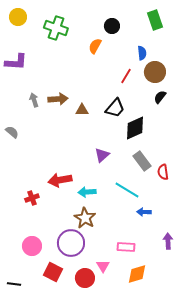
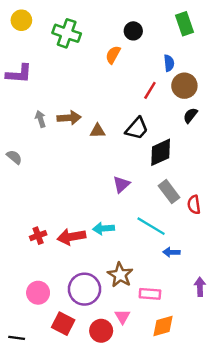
red arrow: (60, 180) -> (71, 237), moved
brown star: (85, 218) -> (120, 275), moved

